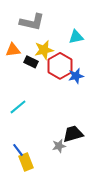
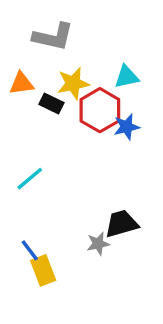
cyan triangle: (76, 37) -> (127, 77), moved

